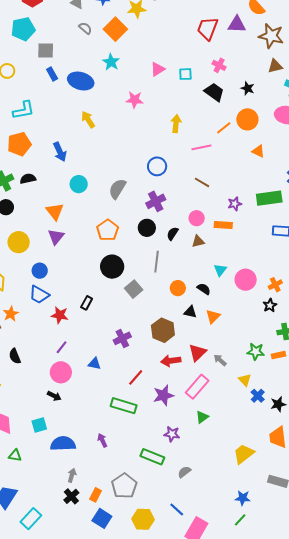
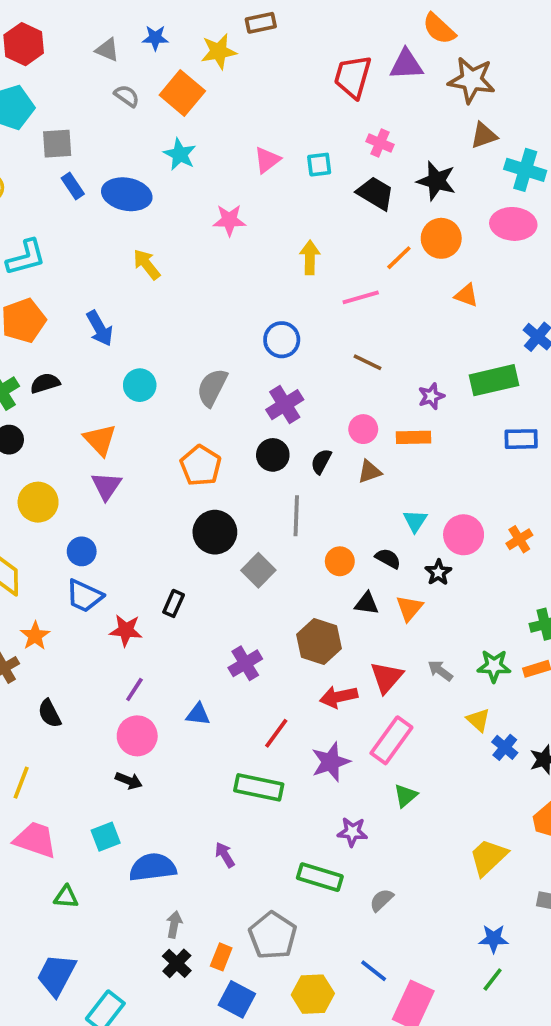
black star: (248, 88) -> (436, 181), size x1.5
black star: (270, 305) -> (438, 572), moved
gray arrow: (220, 360) -> (440, 671), moved

